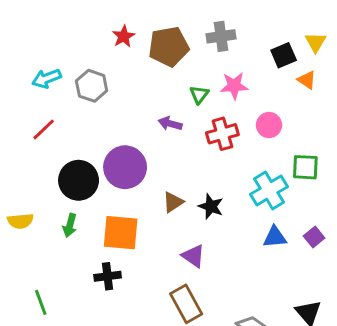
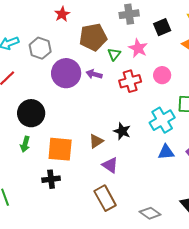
brown pentagon: (169, 47) -> (93, 37), moved
black square: (284, 55) -> (162, 27), moved
pink star: (234, 86) -> (138, 48), turned 30
purple circle: (125, 167) -> (66, 73), moved
brown triangle: (173, 202) -> (96, 141), moved

